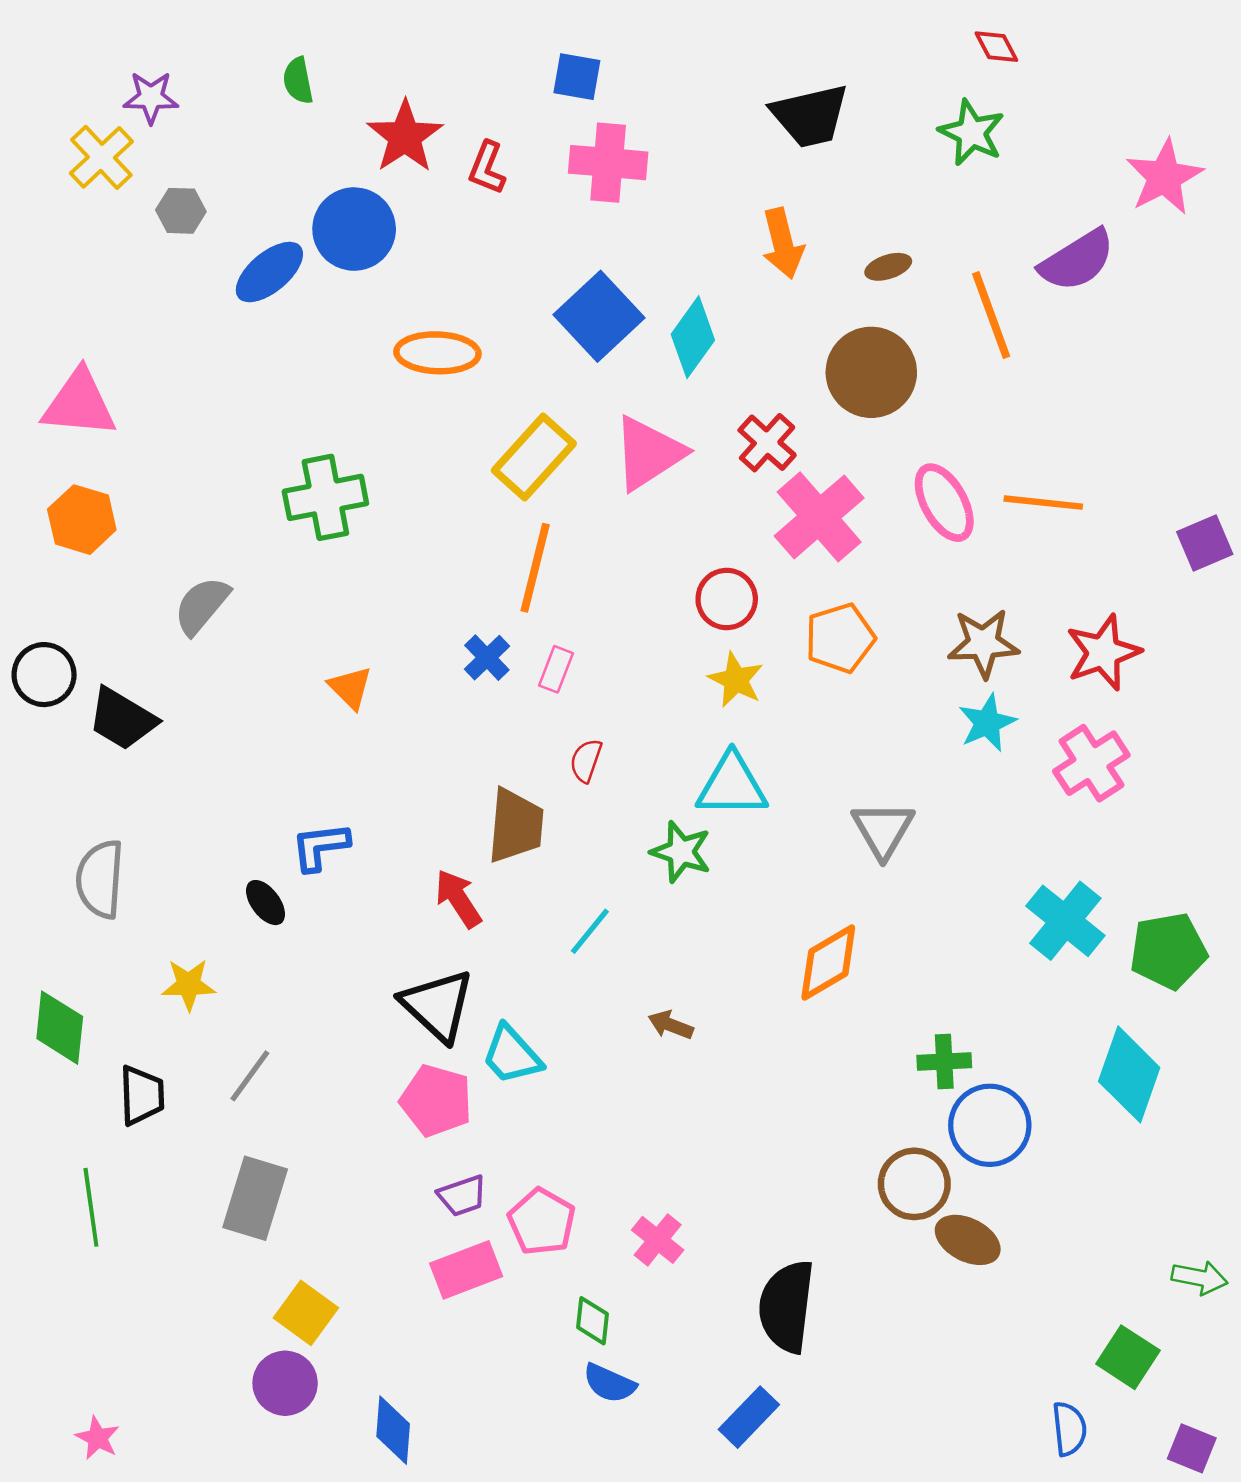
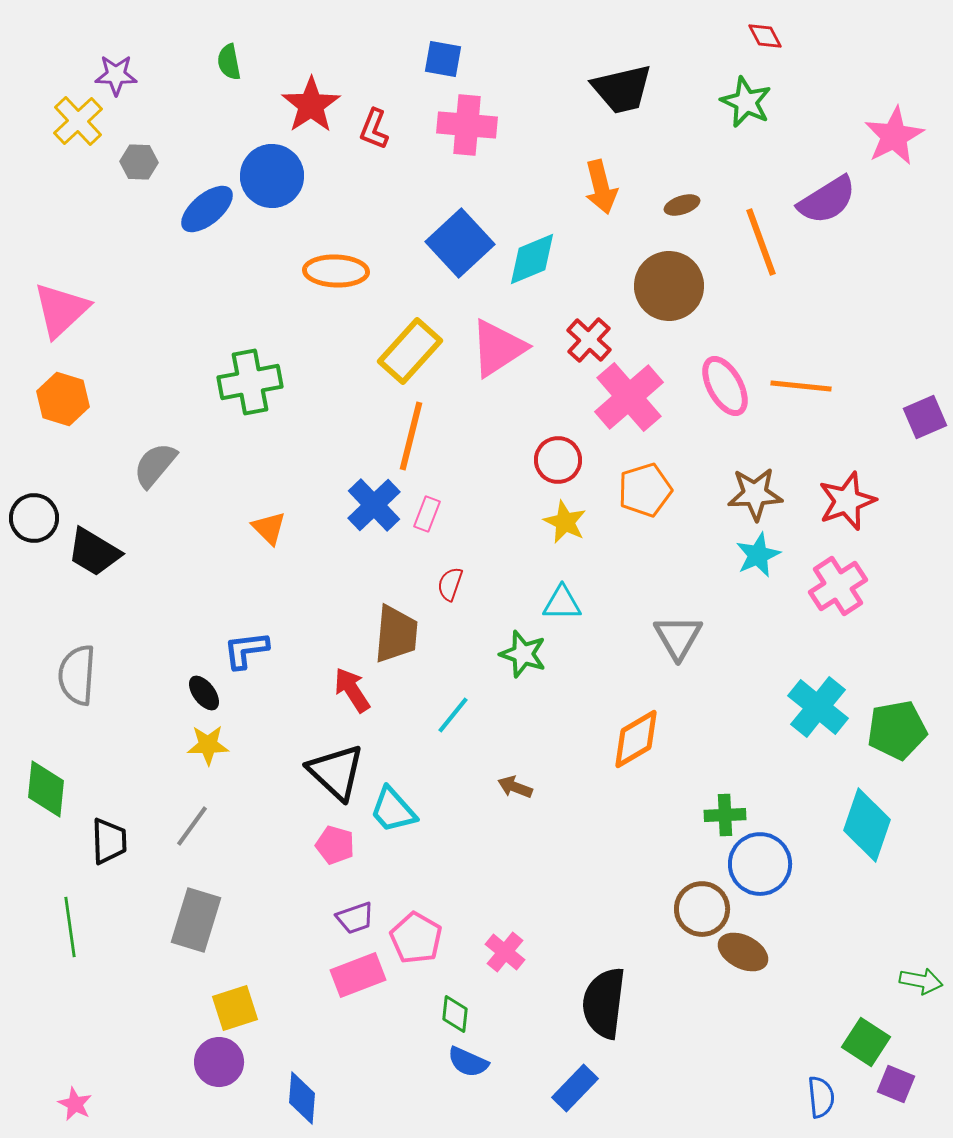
cyan diamond: (693, 337) -> (532, 259), turned 32
pink triangle: (79, 404) -> (61, 310), turned -48
blue cross: (487, 658) -> (374, 505), size x1.5
cyan triangle: (732, 785) -> (562, 603), size x0.7
yellow star: (189, 985) -> (208, 745), moved
pink pentagon: (436, 1101) -> (335, 845), size x0.7
yellow square: (306, 1313) -> (235, 1008), turned 36
purple square: (1192, 1448) -> (896, 1084), moved

